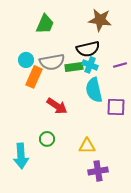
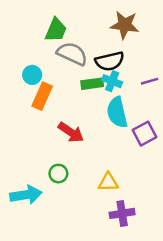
gray semicircle: (52, 62) -> (72, 54), moved, turned -145
purple square: (116, 107) -> (145, 134), turned -30
cyan arrow: (21, 156) -> (26, 195), turned -95

